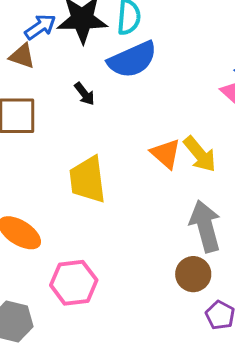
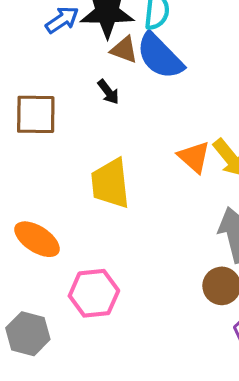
brown triangle: (22, 56) -> (124, 50), moved
blue semicircle: (132, 60) -> (160, 56), turned 69

